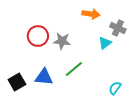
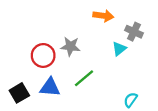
red circle: (38, 36) -> (43, 56), moved

